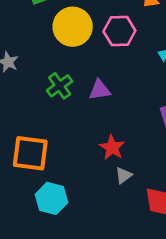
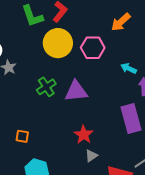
purple triangle: (100, 90) -> (76, 91), size x1.4
orange square: (30, 153) -> (22, 136), size x0.5

